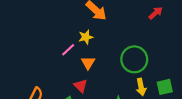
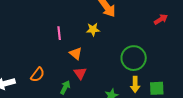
pink line: (68, 50) -> (59, 33), moved, turned -64
orange triangle: (88, 63) -> (76, 53), moved, turned -32

